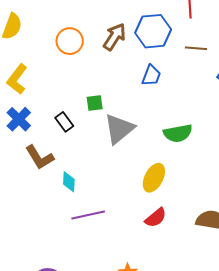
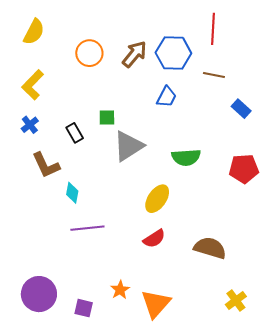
blue cross: (19, 119) -> (30, 125), size x0.7

